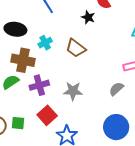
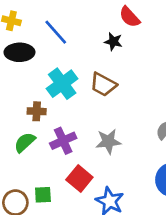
black ellipse: (15, 29) -> (19, 52), moved
cyan cross: (45, 43) -> (62, 84), size x1.6
brown cross: (23, 60) -> (37, 111), size x0.6

